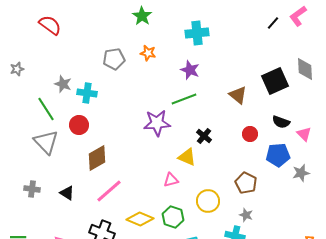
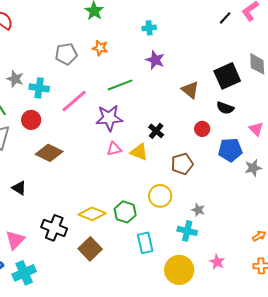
cyan cross: (197, 33) -> (149, 28), size x0.6
purple star: (190, 70) -> (155, 60), moved
green line: (184, 99) -> (120, 85), moved
black semicircle: (281, 122) -> (225, 108), moved
brown diamond: (97, 158) -> (49, 153), turned 56
pink triangle: (171, 180) -> (114, 149), moved
brown pentagon: (246, 183) -> (182, 164), moved, turned 30
pink line: (109, 191) -> (74, 101), moved

